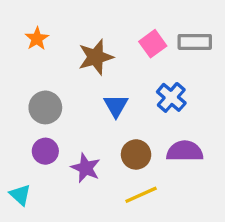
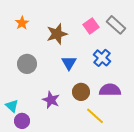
gray rectangle: (195, 42) -> (116, 25), turned 42
purple circle: (45, 151) -> (22, 121), moved
cyan triangle: (20, 195) -> (12, 106), moved
yellow line: (141, 195) -> (95, 116), moved, turned 66

